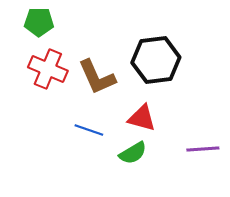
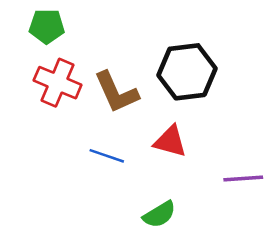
green semicircle: (133, 153) -> (159, 215), moved

